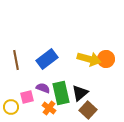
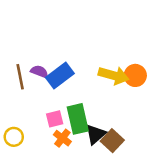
purple semicircle: (43, 88) -> (39, 72), moved
black triangle: (80, 93) -> (96, 134), moved
pink square: (27, 97) -> (55, 119), moved

